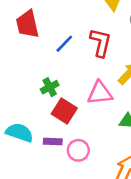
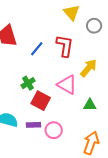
pink triangle: (100, 93) -> (67, 85), turned 40

